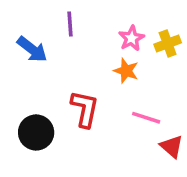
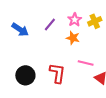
purple line: (70, 24) -> (50, 25), moved, turned 48
red L-shape: (85, 109) -> (57, 73), moved

